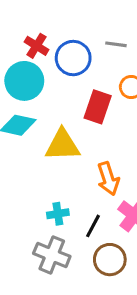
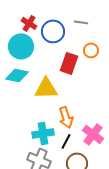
orange arrow: (108, 179) -> (66, 117), moved
cyan cross: (58, 214) -> (43, 133), size x1.5

